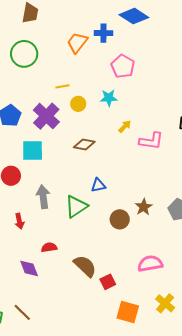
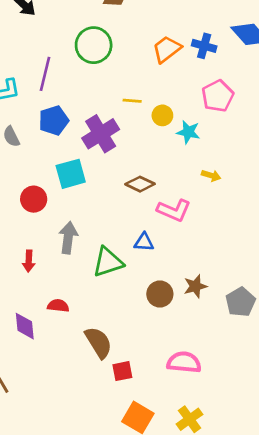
yellow circle: (78, 104) -> (162, 115), moved
yellow arrow: (125, 126) -> (211, 175), moved, turned 48
pink L-shape: (151, 141) -> (174, 210), moved
cyan square: (33, 151) -> (71, 174), turned -30

